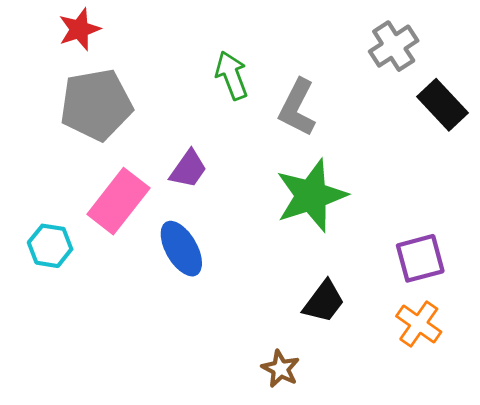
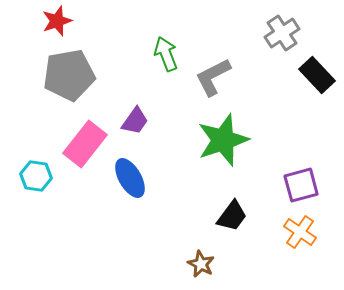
gray L-shape: (297, 108) -> (213, 77), turned 36

